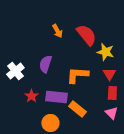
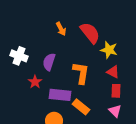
white cross: (15, 71) -> (19, 56), moved, turned -30
red triangle: (109, 74) -> (113, 72), turned -32
orange L-shape: (77, 75) -> (81, 73), turned 95
red star: (31, 96) -> (35, 82), moved

